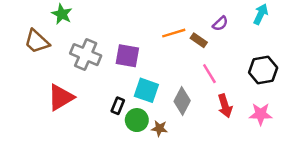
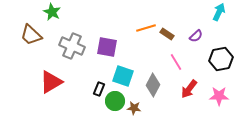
purple semicircle: (220, 24) -> (196, 36), moved
red arrow: (225, 106) -> (189, 89), turned 54

